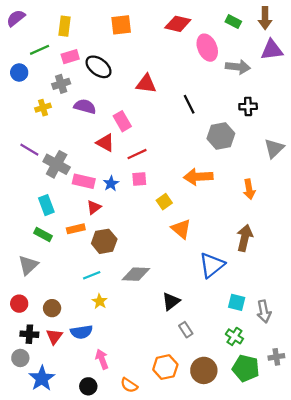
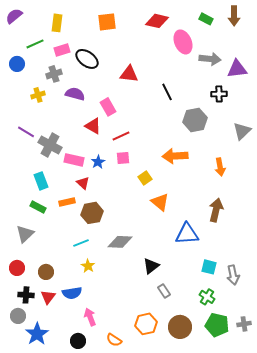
purple triangle: (272, 50) -> (237, 69), moved
red triangle: (94, 207) -> (83, 183), turned -40
blue triangle: (212, 265) -> (187, 234), turned 35
gray cross: (276, 357) -> (244, 324), moved

